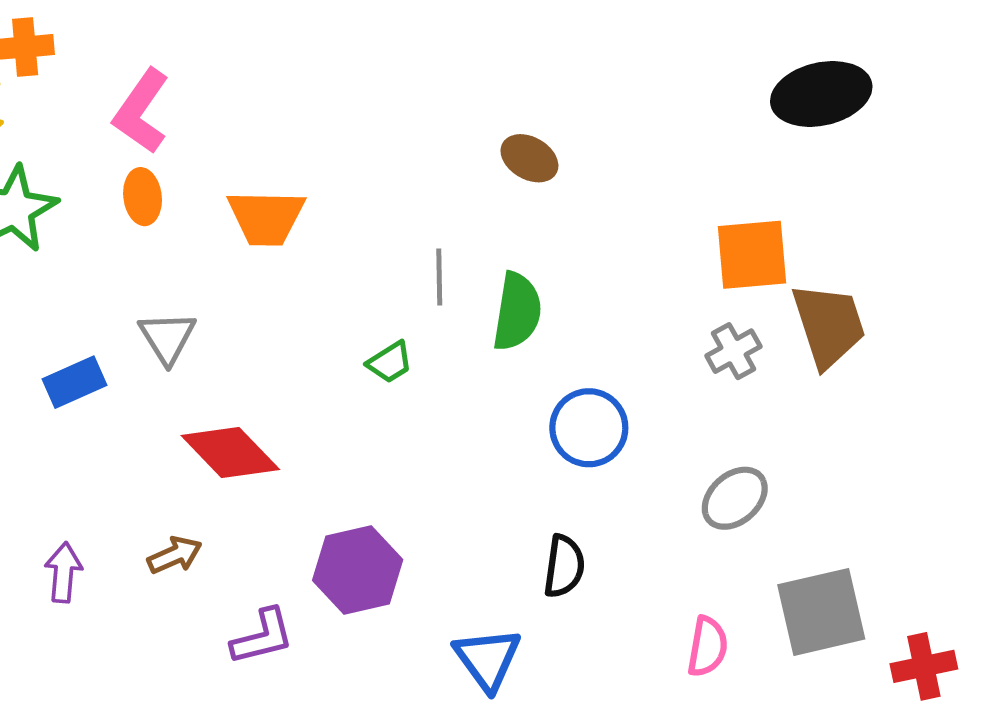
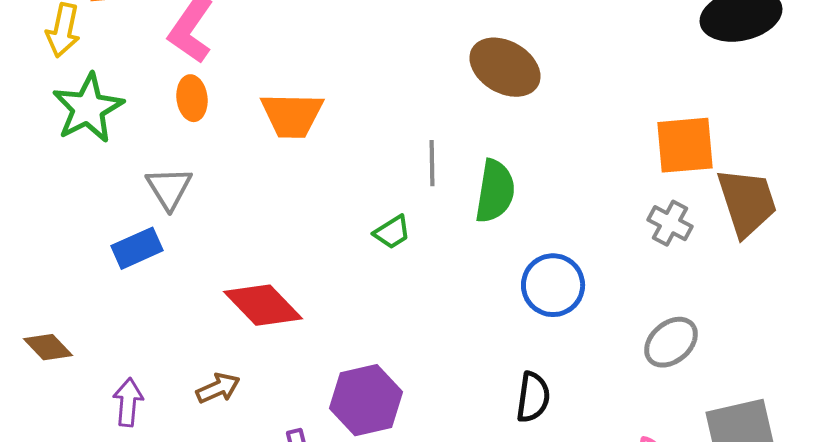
brown ellipse: (529, 158) -> (505, 67), size x1.5
gray triangle: (167, 338) -> (169, 188), moved
gray cross: (733, 351) -> (670, 223), turned -33

